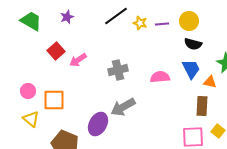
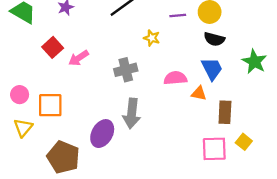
yellow star: (140, 23) -> (152, 38), moved
orange triangle: (210, 82) -> (199, 93), moved
gray arrow: (123, 107) -> (132, 113), turned -55
yellow triangle: (31, 119) -> (23, 128), turned 30

